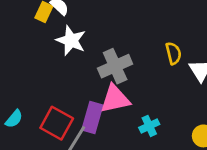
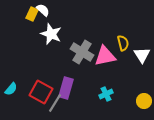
gray cross: (115, 66) -> (82, 52), turned -35
pink triangle: (115, 99) -> (105, 56), moved

